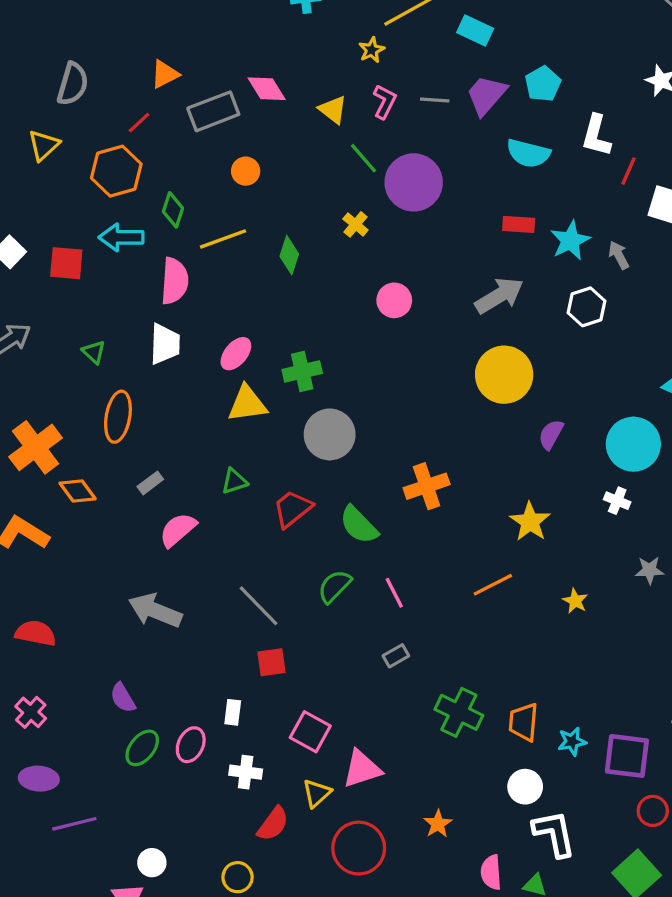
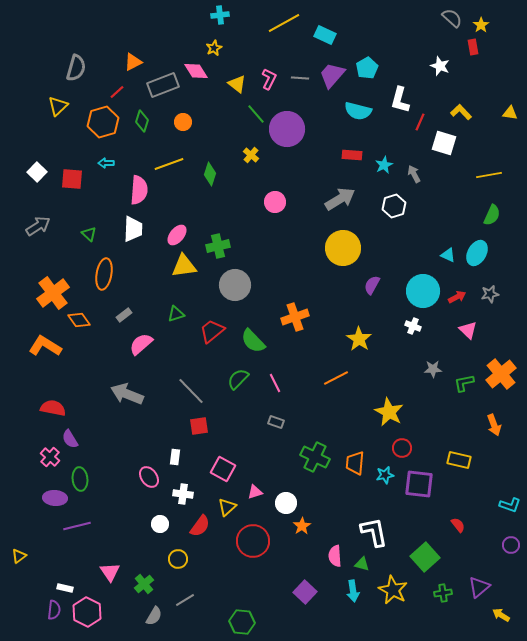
yellow star: (372, 50) -> (214, 48), moved
green diamond: (173, 210) -> (142, 121), moved
cyan arrow: (121, 237) -> (106, 163), size x0.6
cyan star: (570, 241) -> (384, 165), size x0.7
yellow star: (575, 601) -> (389, 412), moved, size x1.8
gray rectangle: (396, 656) -> (276, 422), turned 49
purple semicircle: (123, 698) -> (70, 439), moved
pink ellipse: (191, 745) -> (149, 477), turned -60
green ellipse: (142, 748) -> (80, 479), moved, turned -45
pink triangle: (362, 769) -> (255, 492), size x0.6
white circle: (525, 787) -> (286, 503), moved
red circle: (653, 811) -> (402, 448), moved
white circle: (152, 863) -> (160, 524), moved

